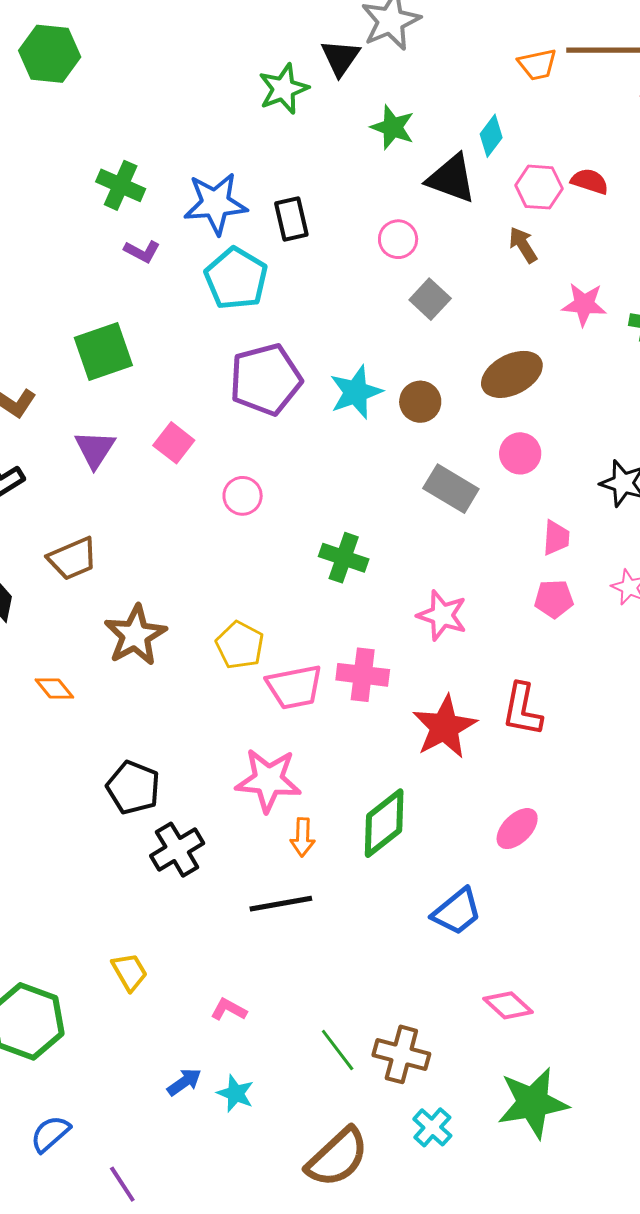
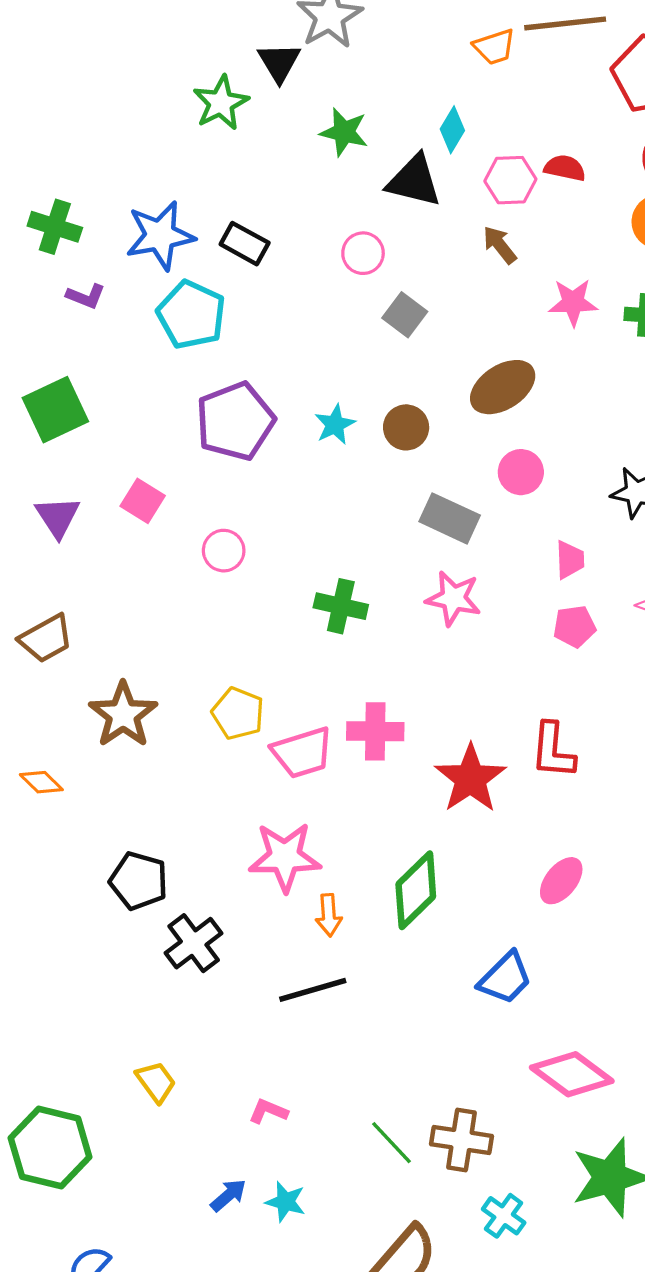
black rectangle: (291, 219) -> (245, 244), turned -42
cyan star: (356, 392) -> (335, 425), size x0.7
pink star: (442, 615) -> (453, 598), moved
pink diamond: (508, 1005) -> (572, 1074), size x1.5

